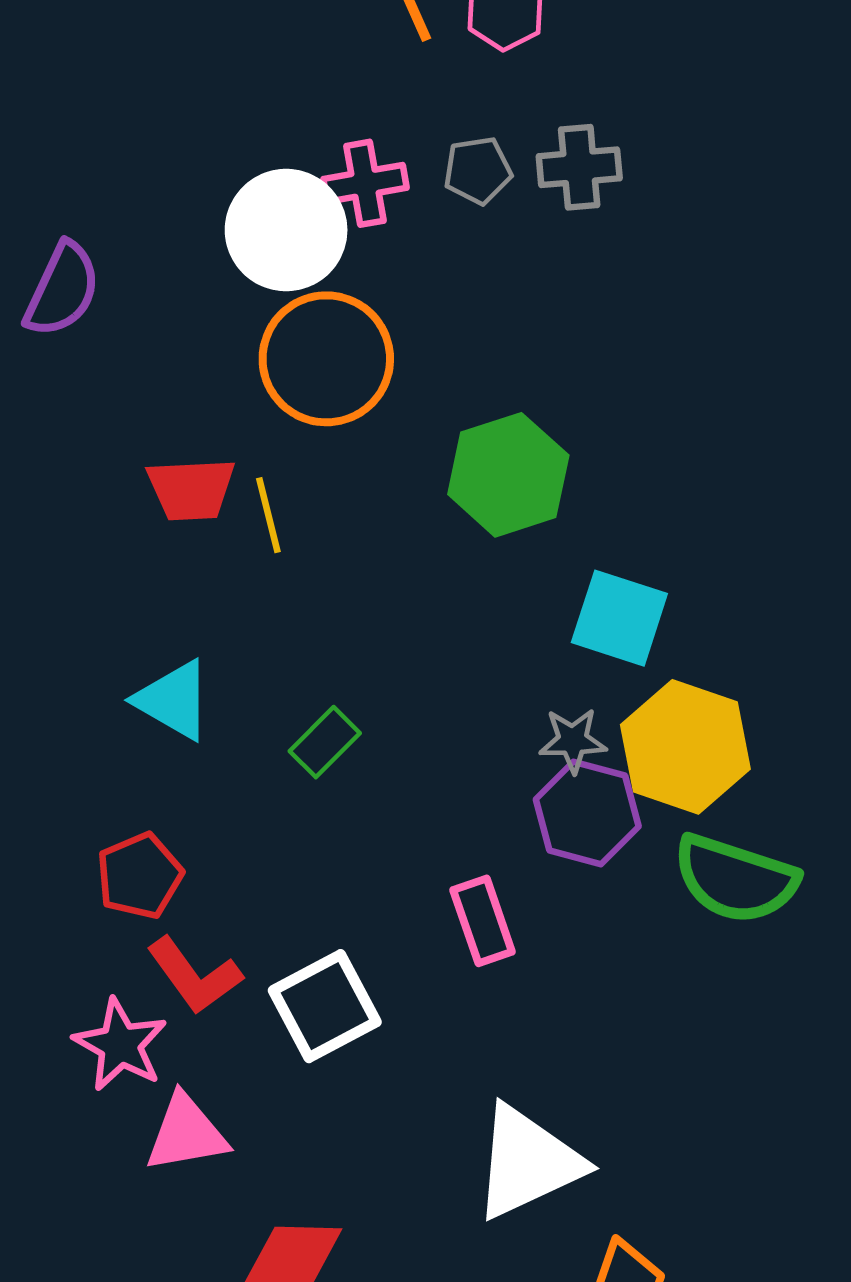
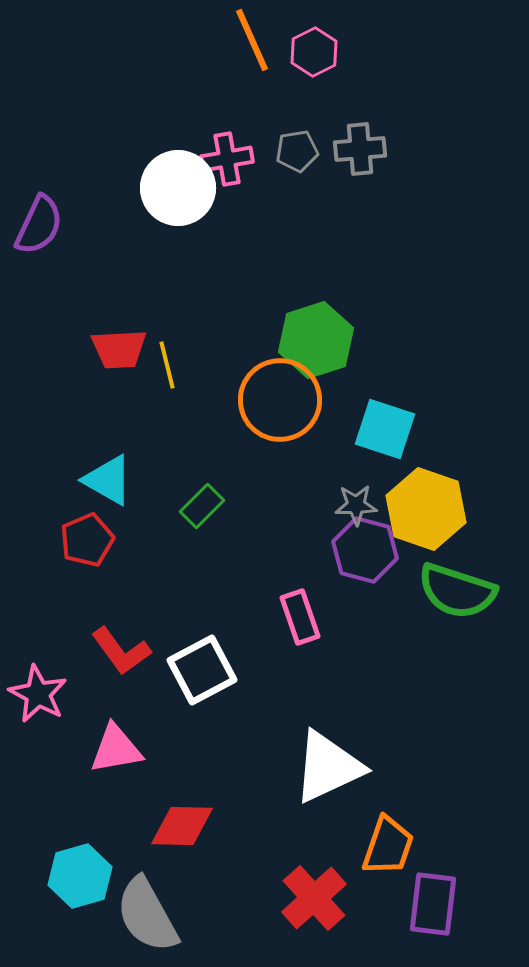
orange circle: (326, 359) -> (280, 400), moved
red pentagon: (140, 876) -> (87, 540), moved
pink star: (120, 1045) -> (38, 694), moved

